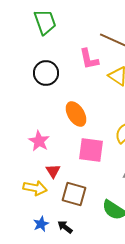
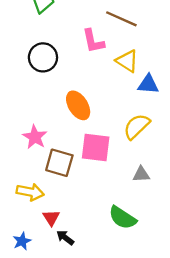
red triangle: (53, 171) -> (51, 218), moved
brown square: (74, 194) -> (59, 163), moved
blue star: (41, 224) -> (22, 241), moved

